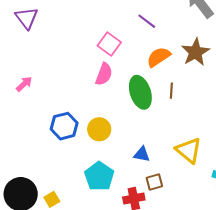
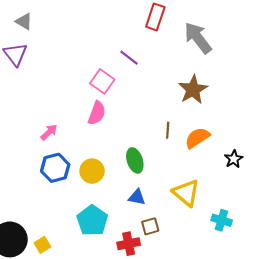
purple line: (147, 21) -> (129, 58), moved
orange semicircle: (159, 57) -> (197, 138), moved
pink arrow: (24, 84) -> (49, 132), moved
green ellipse: (140, 92) -> (135, 160), moved, size x0.7

